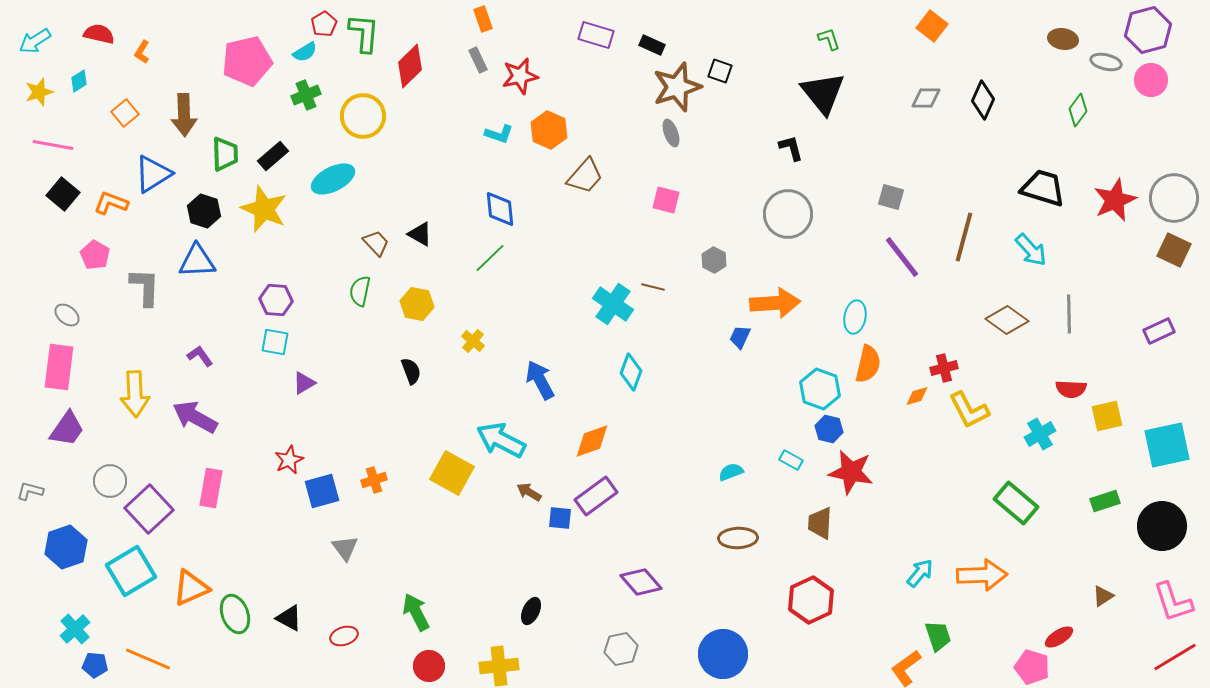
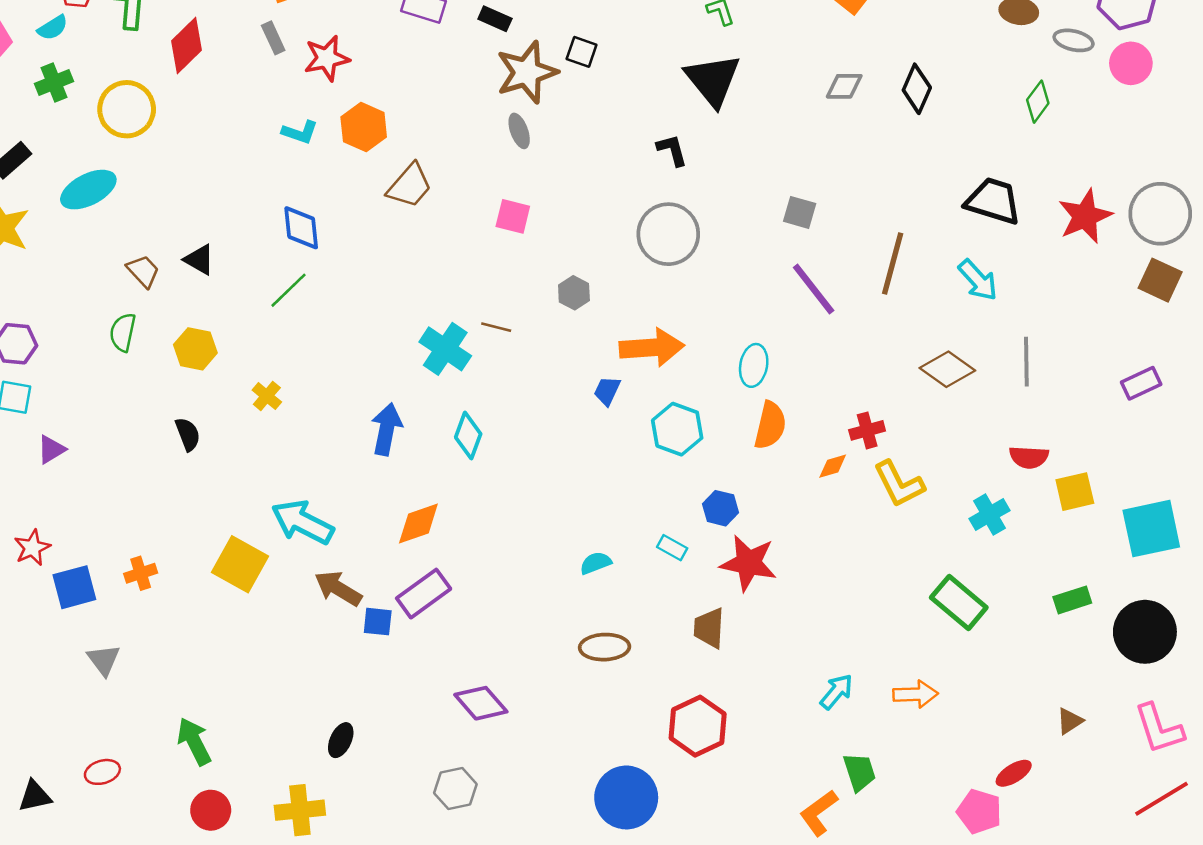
blue arrow: (540, 380) -> (387, 429), moved, turned 39
cyan hexagon: (820, 389) -> (677, 429), moved
brown arrow: (529, 492) -> (338, 588), size x1.5
orange arrow: (982, 575) -> (916, 694), size x0.7
black triangle: (289, 618) -> (35, 796), moved, turned -40
blue circle: (723, 654) -> (626, 797), moved

